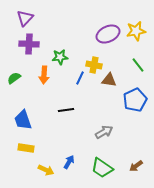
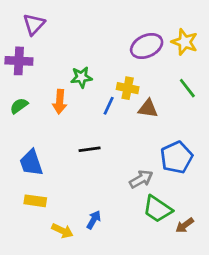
yellow star: (136, 31) -> (185, 42), turned 30
purple cross: (29, 44) -> (19, 61), moved
blue pentagon: (135, 100) -> (176, 157), moved
green trapezoid: (102, 168) -> (157, 209), moved

